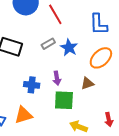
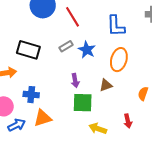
orange ellipse: (101, 58) -> (119, 60), turned -30
blue cross: (32, 85) -> (31, 95), moved

